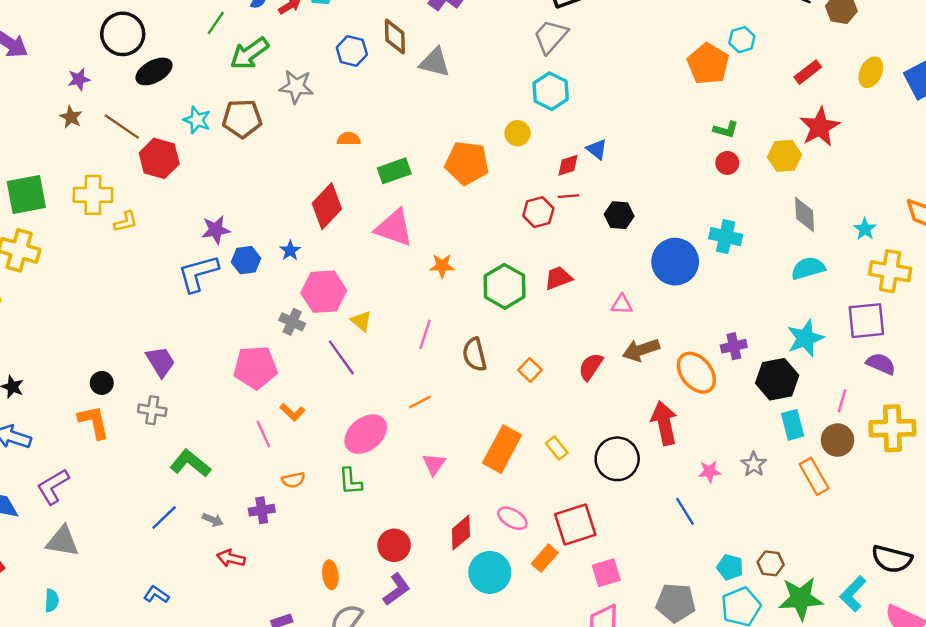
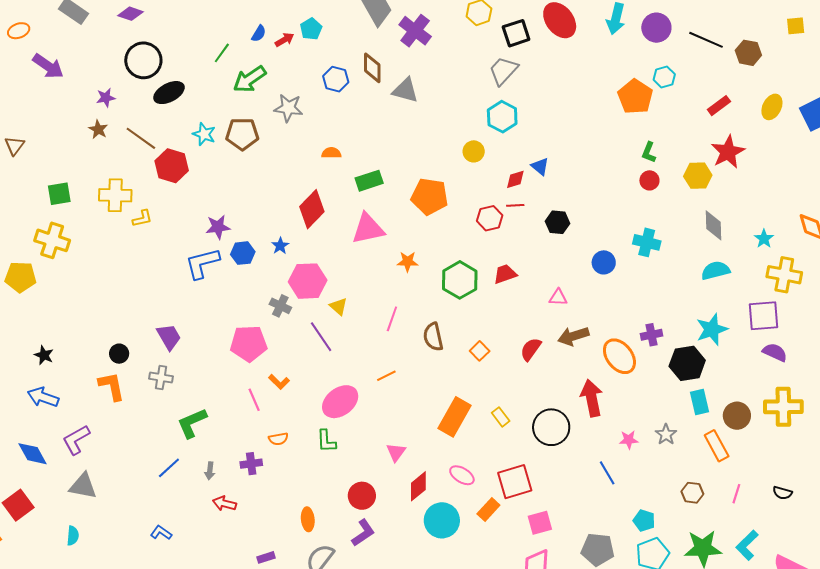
green L-shape: (726, 130) -> (649, 152), turned 95
orange pentagon: (467, 163) -> (430, 196), moved
green square: (26, 195) -> (59, 194), size x0.7
pink triangle: (394, 228) -> (368, 229), turned -33
blue circle: (675, 262) -> (604, 262), size x0.6
pink line: (842, 401) -> (736, 494), moved
green L-shape: (190, 463) -> (192, 423), turned -64
pink triangle: (434, 464) -> (396, 452), moved
gray arrow: (213, 520) -> (210, 471), turned 72
black semicircle: (892, 559) -> (782, 493), moved, size x0.6
brown hexagon: (771, 563) -> (692, 493), moved

